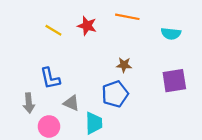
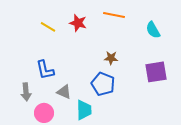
cyan semicircle: (171, 34) -> (153, 30), turned 54
blue pentagon: (115, 94) -> (103, 84), turned -30

